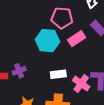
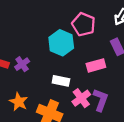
pink rectangle: (77, 39) -> (96, 65), moved
purple cross: (19, 71) -> (22, 64), turned -32

